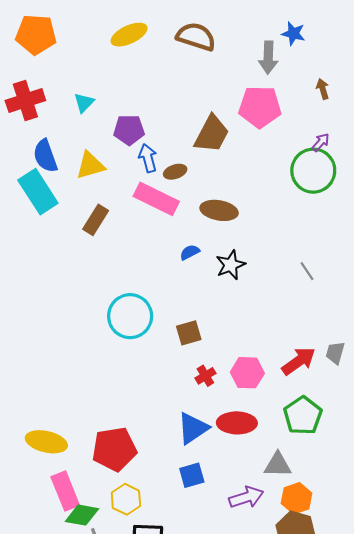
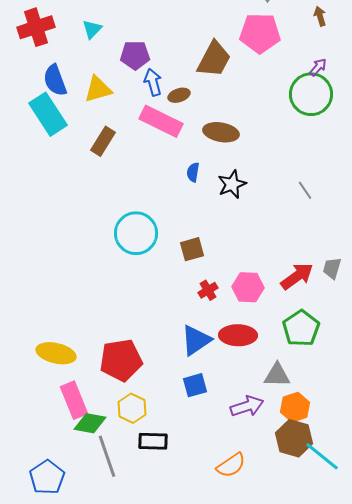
blue semicircle: (190, 252) -> (193, 172), turned -54

